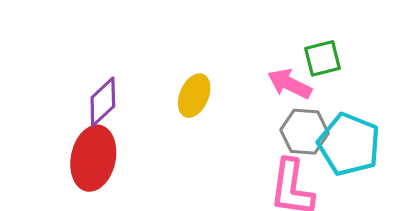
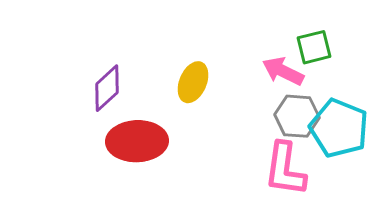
red ellipse: (93, 158) -> (137, 141), moved, turned 76

